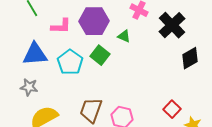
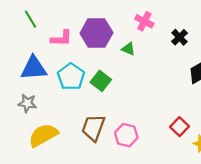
black cross: (172, 25) -> (179, 37), size x0.6
green square: (100, 55) -> (101, 81), moved

